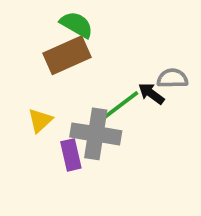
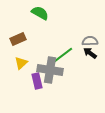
brown rectangle: (67, 55) -> (18, 39), moved, size x0.7
black arrow: (151, 94) -> (90, 53), moved

